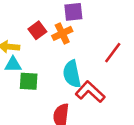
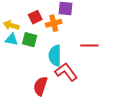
red line: (113, 53) -> (89, 45), turned 42
green square: (29, 81) -> (30, 40), moved

